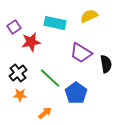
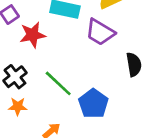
purple trapezoid: (81, 53) -> (100, 32), moved

